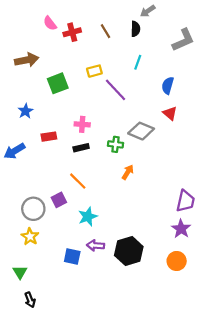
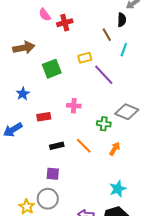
brown line: (106, 31) -> (107, 35), moved
black rectangle: (81, 148) -> (57, 146), moved
orange line: (78, 181) -> (84, 146), moved
purple square: (59, 200) -> (53, 174), turned 32
gray circle: (33, 209) -> (48, 199), moved
cyan star: (88, 217) -> (118, 189), moved

